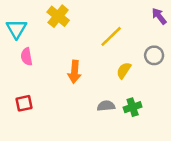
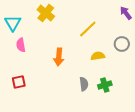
yellow semicircle: (124, 70) -> (98, 56), turned 48
gray semicircle: (106, 106) -> (84, 84), turned 88

